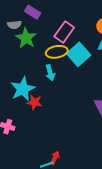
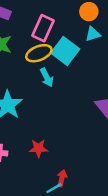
cyan arrow: (50, 73) -> (47, 77), moved
red star: (34, 102) -> (38, 148), moved

